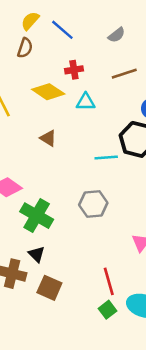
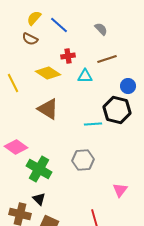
gray semicircle: (117, 35) -> (101, 29), turned -96
brown semicircle: (25, 48) -> (30, 39), turned 98
cyan triangle: (86, 102) -> (85, 76), moved
brown triangle: (48, 138) -> (48, 109), size x1.6

